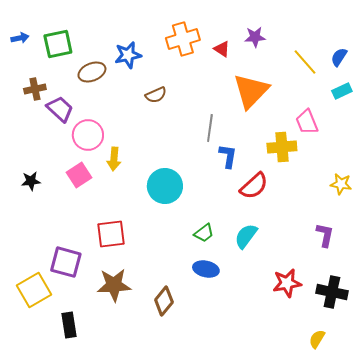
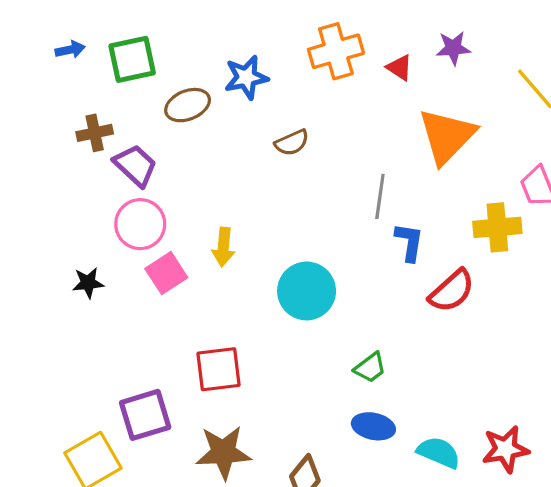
pink circle: (88, 135) -> (140, 224), moved
cyan semicircle: (246, 236) -> (439, 452), moved, turned 76
purple square: (66, 262) -> (145, 415), turned -32

